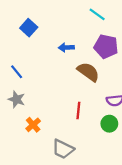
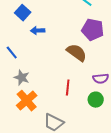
blue arrow: (66, 47) -> (38, 31), moved
gray star: (17, 99) -> (22, 78), moved
orange cross: (33, 125) -> (27, 101), size x1.5

